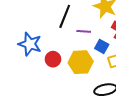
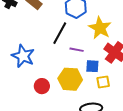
blue square: (102, 46) -> (92, 66), turned -32
red circle: (53, 59) -> (42, 86), moved

